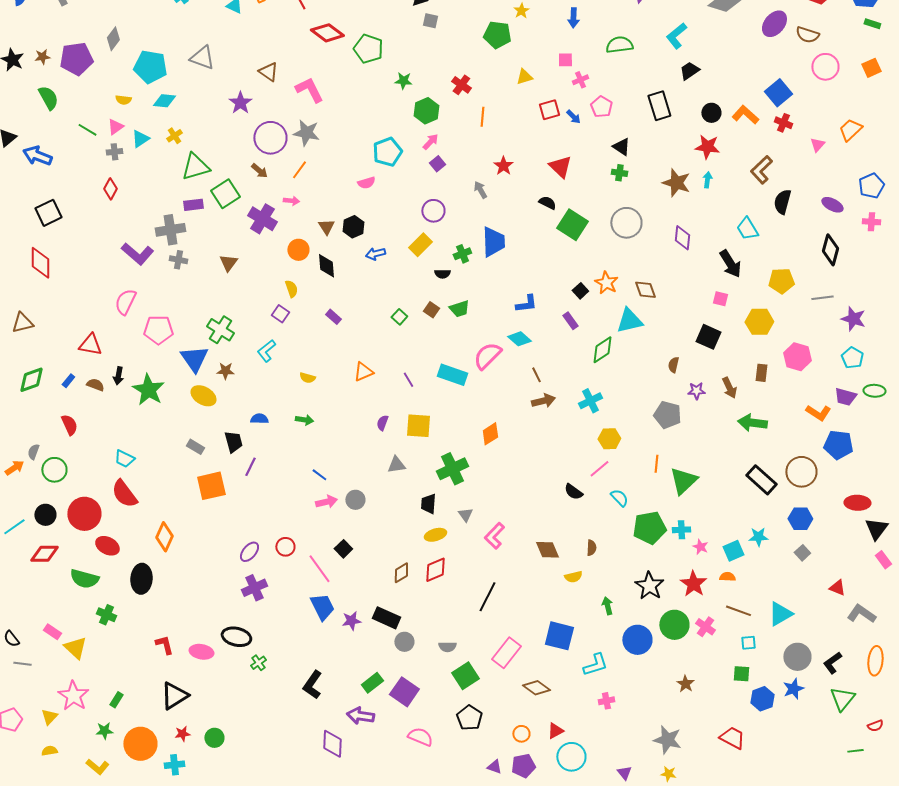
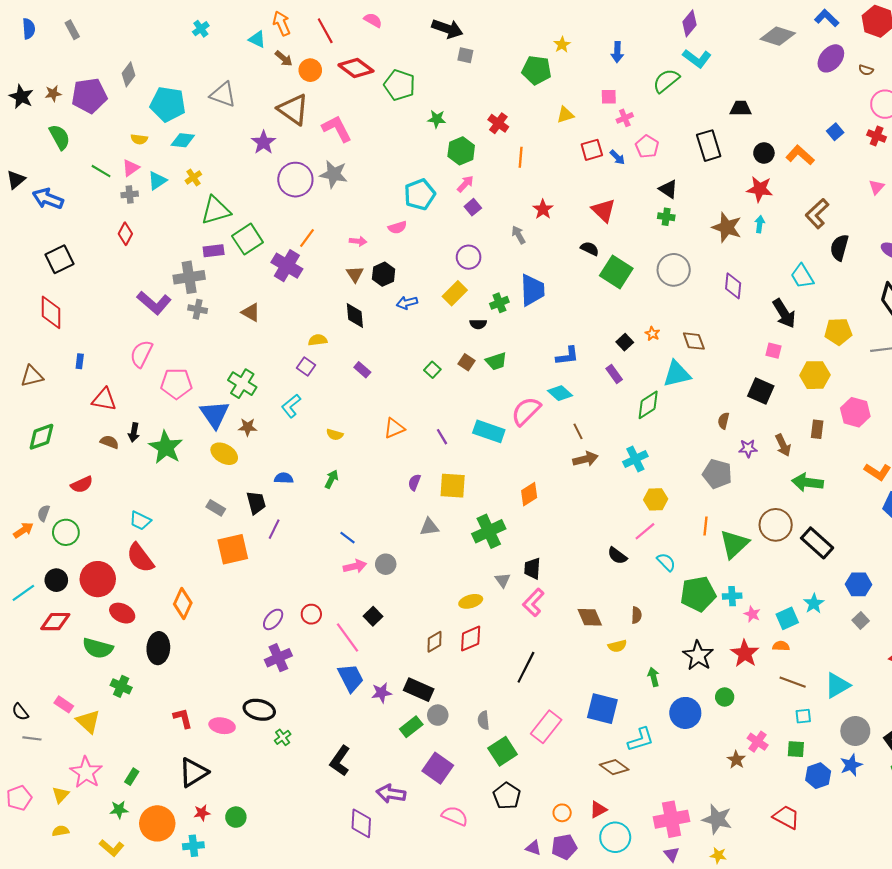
brown semicircle: (807, 35) -> (866, 70), size x0.6
cyan L-shape: (676, 36) -> (697, 58), moved, turned -104
green semicircle: (619, 45) -> (666, 81), turned -32
black trapezoid: (689, 71) -> (741, 108), turned 35
brown triangle: (268, 72) -> (293, 109), size x1.5
blue square: (778, 93) -> (835, 132), size x0.6
red cross: (783, 123) -> (877, 136), moved
orange line: (299, 170) -> (307, 238), moved
brown arrow: (259, 171) -> (284, 58), moved
pink arrow: (291, 201) -> (358, 241), moved
orange circle: (298, 250) -> (310, 70), moved
brown triangle: (228, 263) -> (251, 312), turned -36
orange star: (606, 283) -> (652, 334), size x0.6
yellow semicircle: (291, 289) -> (318, 340), turned -78
blue rectangle: (68, 381) -> (80, 361), moved, turned -32
green arrow: (304, 420) -> (332, 479), turned -72
red semicircle: (69, 425) -> (82, 485), turned 90
brown circle: (801, 472) -> (776, 525), moved
black trapezoid: (428, 504) -> (532, 568), moved
cyan star: (758, 537) -> (814, 604), turned -30
green circle: (674, 625) -> (725, 697), size x0.6
pink cross: (705, 627) -> (758, 742), moved
gray semicircle: (447, 647) -> (483, 720), turned 84
green rectangle: (372, 683) -> (411, 727), moved
brown diamond: (536, 688) -> (614, 767), moved
pink cross: (606, 701) -> (672, 819), moved, size x2.0

